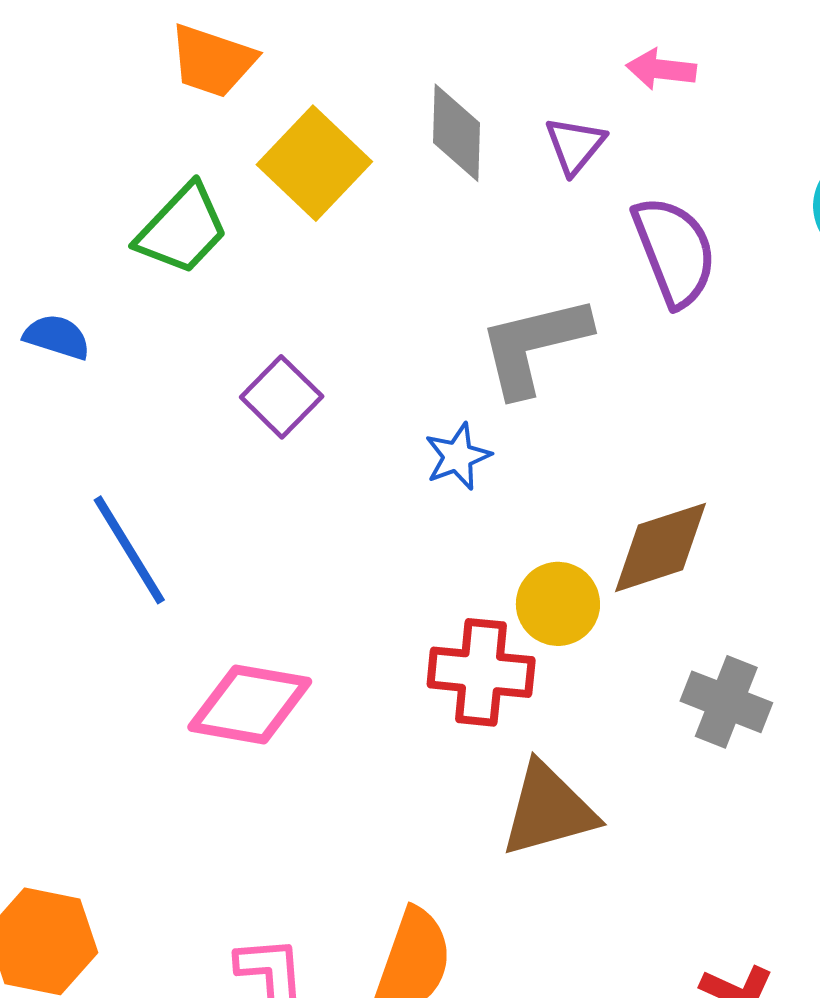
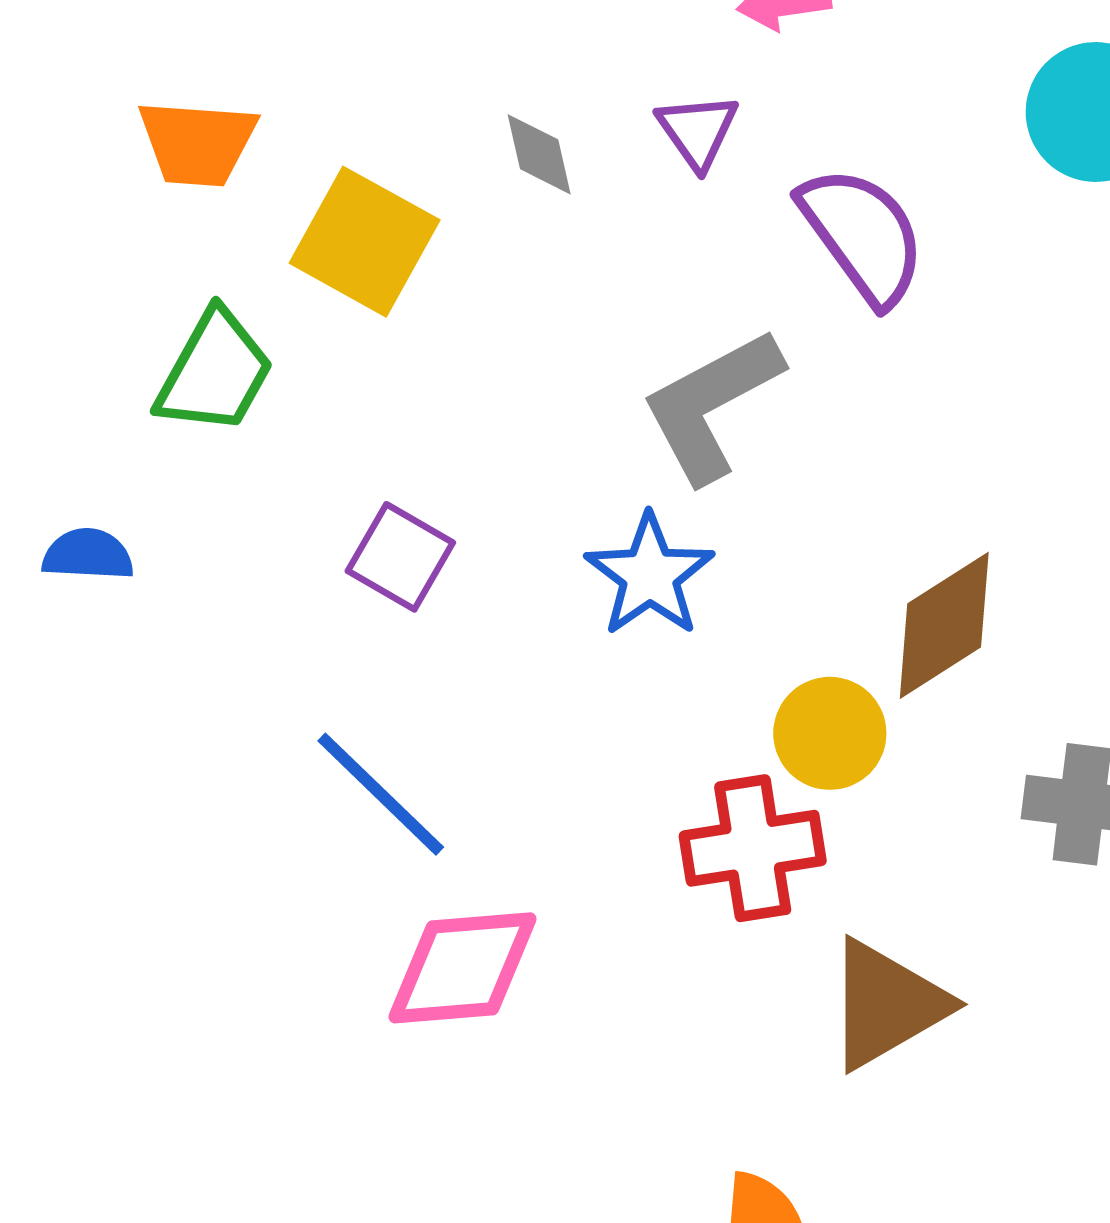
gray diamond: (456, 133) -> (539, 154), size x0.7
blue star: (458, 456) -> (650, 575), size x1.4
blue line: (129, 550) -> (381, 794), moved

